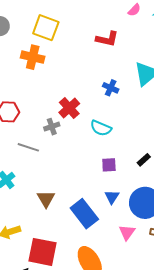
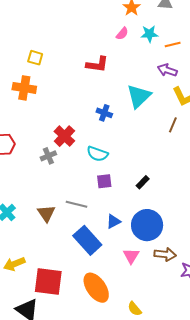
yellow square: (46, 28) -> (35, 58), size x0.6
gray line: (28, 147) -> (77, 204), moved
purple square: (109, 165) -> (104, 181), moved
blue triangle: (112, 197) -> (113, 222), turned 35
brown triangle: (46, 199) -> (46, 213), moved

